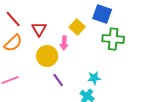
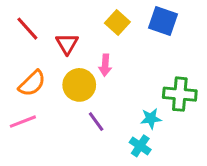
yellow square: (77, 27) -> (117, 22), moved
green cross: (113, 39) -> (180, 94), moved
orange semicircle: (13, 43) -> (32, 83), moved

